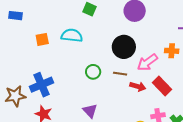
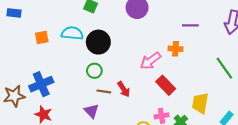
black circle: (124, 47) -> (98, 42), moved
brown line: (120, 74) -> (104, 91), moved
red arrow: (138, 87) -> (124, 89), moved, turned 42

